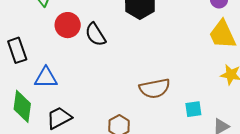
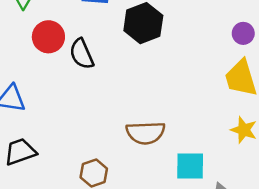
cyan square: (193, 109) -> (190, 166), size x1.4

